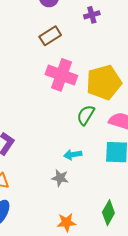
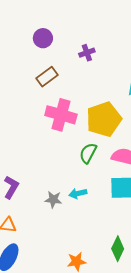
gray star: (60, 178) -> (53, 200), moved

